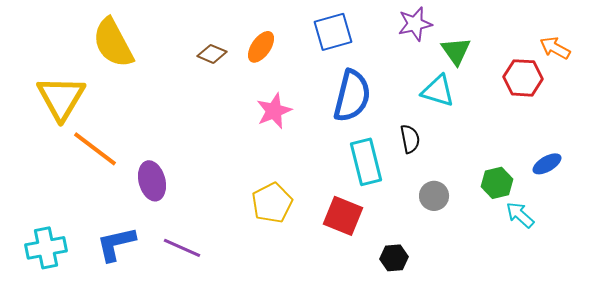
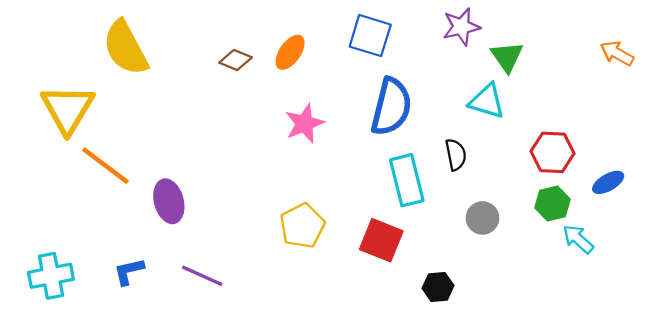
blue square: (333, 32) -> (370, 36), turned 33
red hexagon: (523, 78) -> (553, 152), moved
blue L-shape: (116, 244) -> (129, 271), size x0.7

